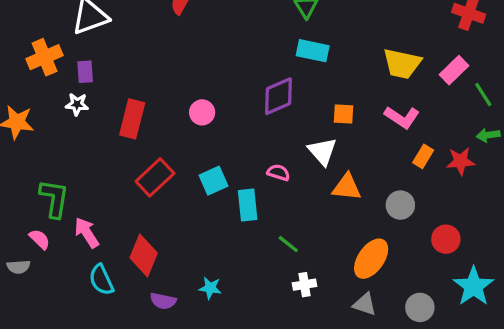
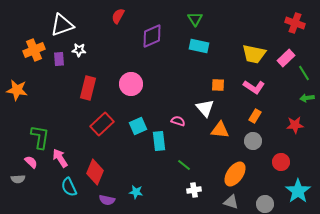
purple diamond: (278, 96) -> (152, 36), moved
white star: (77, 104) -> (79, 50), moved
pink circle: (202, 112) -> (131, 84), size x1.5
orange rectangle: (423, 156) -> (255, 116), moved
red star: (461, 161) -> (295, 125), moved

